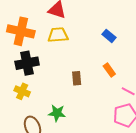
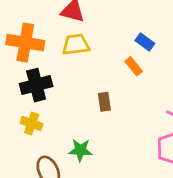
orange rectangle: (109, 70) -> (134, 66), moved

